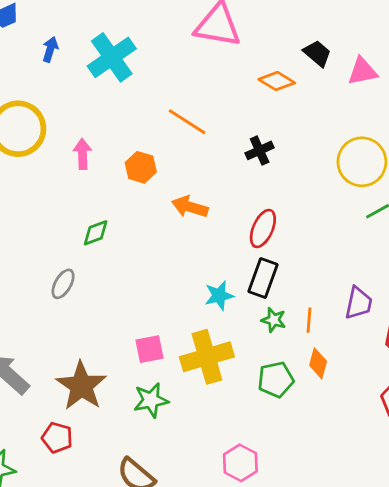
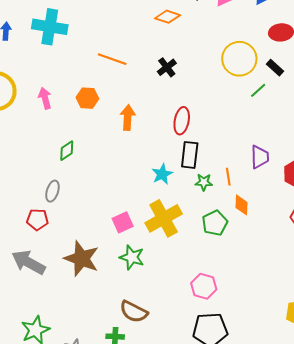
cyan cross: (112, 57) -> (50, 27), turned -32
orange arrow: (190, 207) -> (128, 117), turned 90
green star: (151, 400) -> (132, 257), turned -30
red pentagon: (57, 438) -> (37, 220), moved

